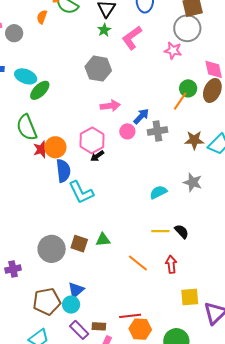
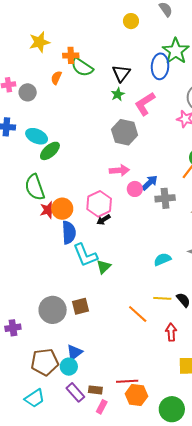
gray hexagon: (98, 69) -> (125, 132), moved
pink circle: (127, 131) -> (135, 189), moved
green triangle: (103, 240) -> (104, 267), moved, turned -42
brown square: (79, 244) -> (80, 306), turned -36
orange line: (138, 263) -> (138, 314), moved

